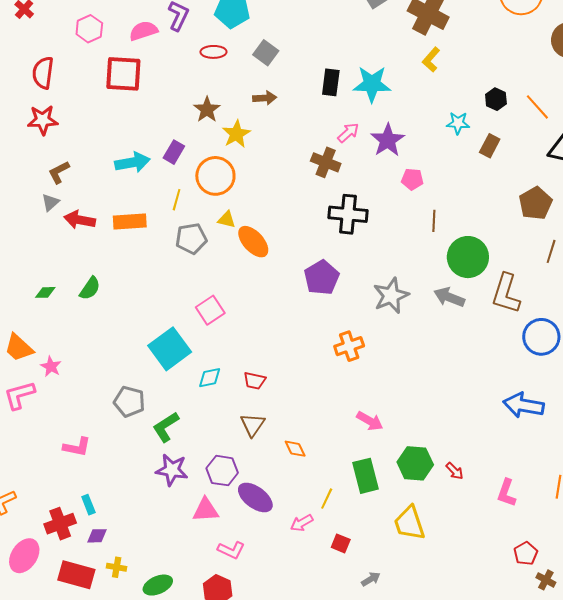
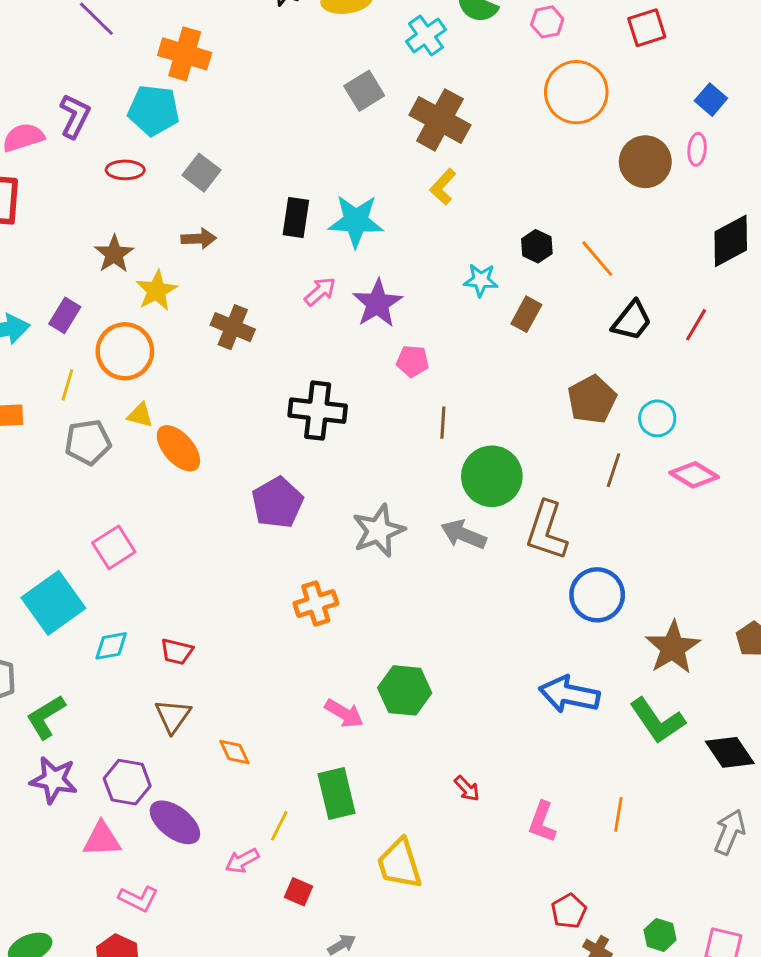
brown cross: (326, 162) -> (233, 327), moved
green hexagon: (415, 463) -> (405, 690), moved

